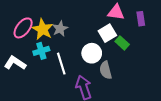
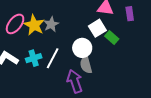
cyan cross: (41, 51) -> (34, 58), moved
white line: (61, 64) -> (53, 58), turned 45
gray semicircle: (106, 70) -> (86, 65), moved

